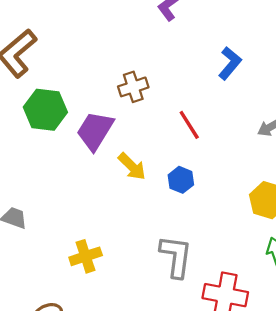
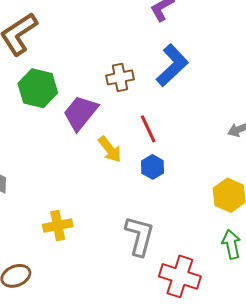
blue L-shape: (230, 63) -> (172, 65), moved, size x1.4
red line: (189, 125) -> (148, 129), moved

